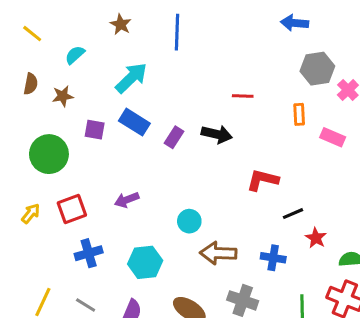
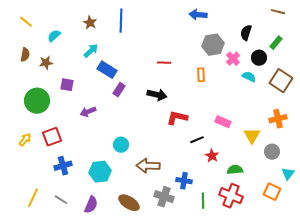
brown star: (121, 24) -> (90, 23), moved
cyan arrow: (131, 78) -> (91, 51), size x0.7
blue rectangle: (134, 122) -> (107, 70), moved
black arrow: (217, 134) -> (157, 95), moved
pink rectangle: (333, 137) -> (223, 122), moved
purple arrow: (127, 200) -> (88, 112), moved
cyan circle: (189, 221) -> (121, 145), moved
blue cross: (273, 258) -> (184, 181), moved

